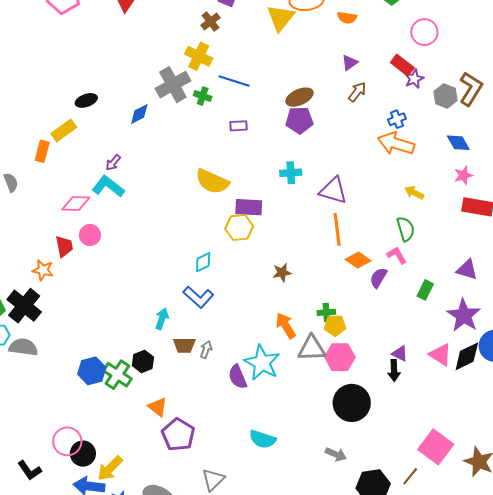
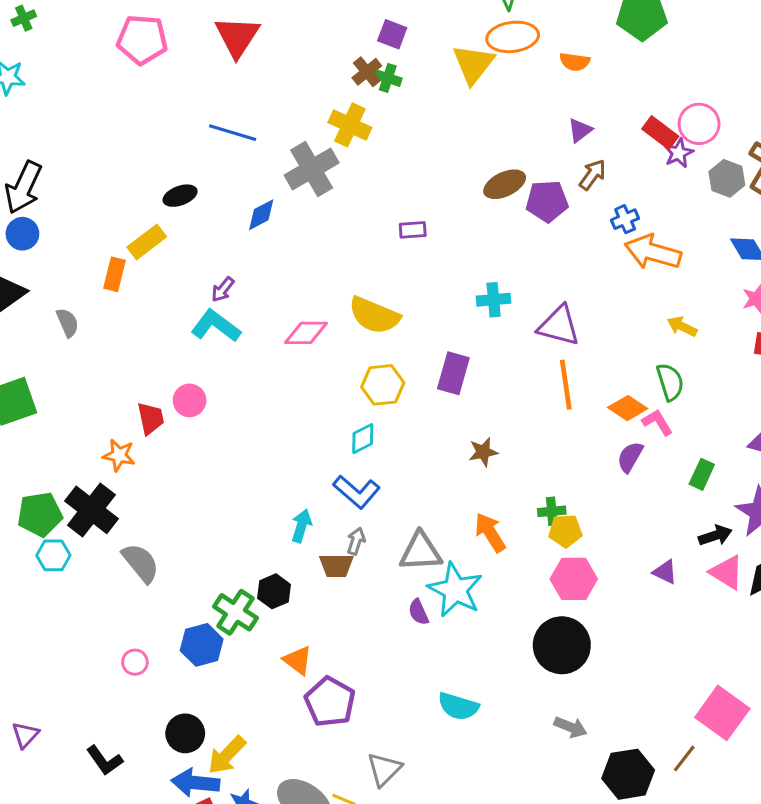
pink circle: (424, 32) -> (699, 124), moved
blue line: (234, 81) -> (233, 133), moved
green cross: (203, 96) -> (388, 78), moved
blue cross: (397, 119) -> (625, 219), moved
purple pentagon: (299, 120) -> (547, 201), moved
pink diamond: (76, 204) -> (306, 333), moved
purple rectangle: (249, 207) -> (453, 373), moved, turned -76
yellow hexagon: (239, 228) -> (383, 385), moved
orange diamond: (358, 260) -> (628, 408), moved
gray semicircle: (23, 347) -> (141, 563), moved, turned 44
gray triangle: (312, 348) -> (421, 552), moved
gray arrow: (206, 350) -> (356, 541), moved
black arrow: (394, 370) -> (715, 535), moved, turned -105
blue hexagon: (92, 371) -> (202, 645), moved
purple semicircle: (238, 377) -> (419, 612), size x0.7
black circle: (352, 403) -> (562, 645), moved
pink circle: (67, 441) -> (135, 662), moved, size x0.6

